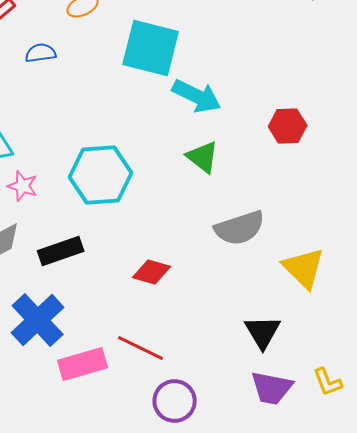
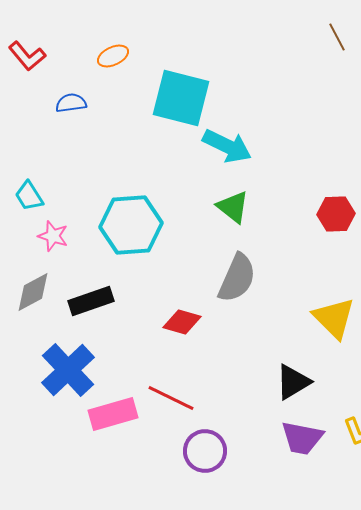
red hexagon: (288, 126) -> (336, 214), moved
gray semicircle: (240, 228) -> (237, 278), moved, turned -48
black triangle: (263, 332) -> (293, 382), turned 30

